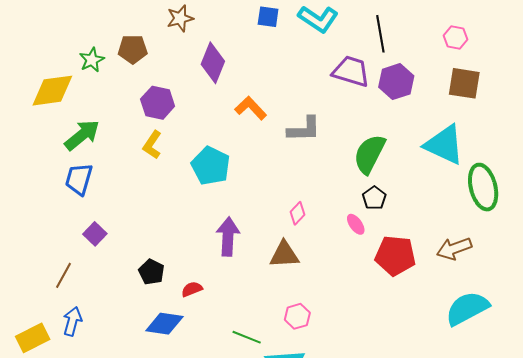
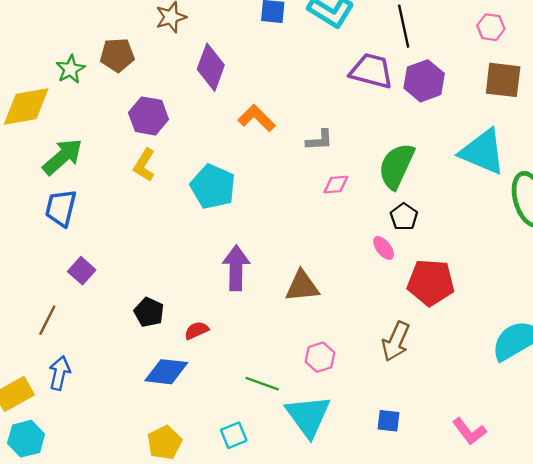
gray L-shape: (304, 129) -> (319, 140), size x0.7
pink diamond: (298, 213) -> (336, 184), moved, turned 45
brown arrow: (454, 249) -> (396, 341), moved, turned -44

